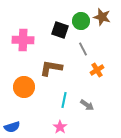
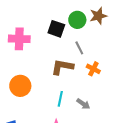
brown star: (102, 17) -> (98, 16), turned -30
brown L-shape: (51, 68) -> (62, 67), moved
orange cross: (97, 70) -> (93, 69), turned -32

